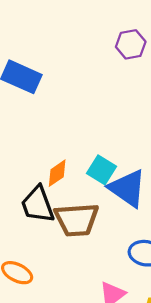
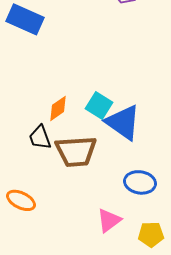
black trapezoid: (38, 205) -> (40, 137), size x0.7

